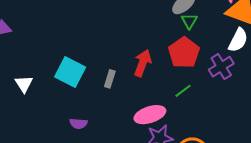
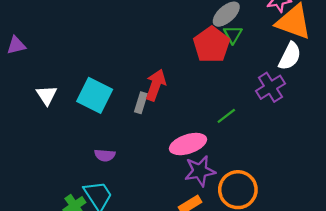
red pentagon: (184, 53) -> (212, 45), moved
red arrow: (143, 63) -> (156, 85), moved
white triangle: (24, 84) -> (47, 95), moved

